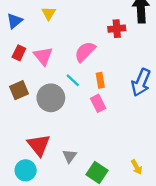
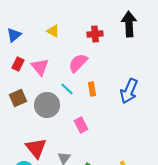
yellow triangle: (49, 13) -> (53, 31), moved, turned -32
red cross: (117, 29) -> (95, 34), moved
pink rectangle: (98, 103) -> (81, 125), moved

